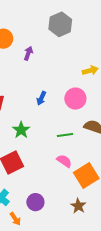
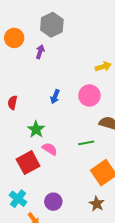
gray hexagon: (60, 24) -> (52, 25), moved
green line: (65, 135) -> (86, 143), moved
pink semicircle: (64, 161) -> (50, 149), moved

